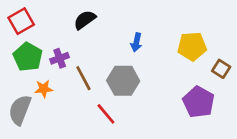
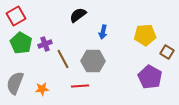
black semicircle: (85, 20) -> (78, 15), moved
orange star: (44, 89) -> (42, 89), moved
red line: (106, 114) -> (80, 86), turned -54

